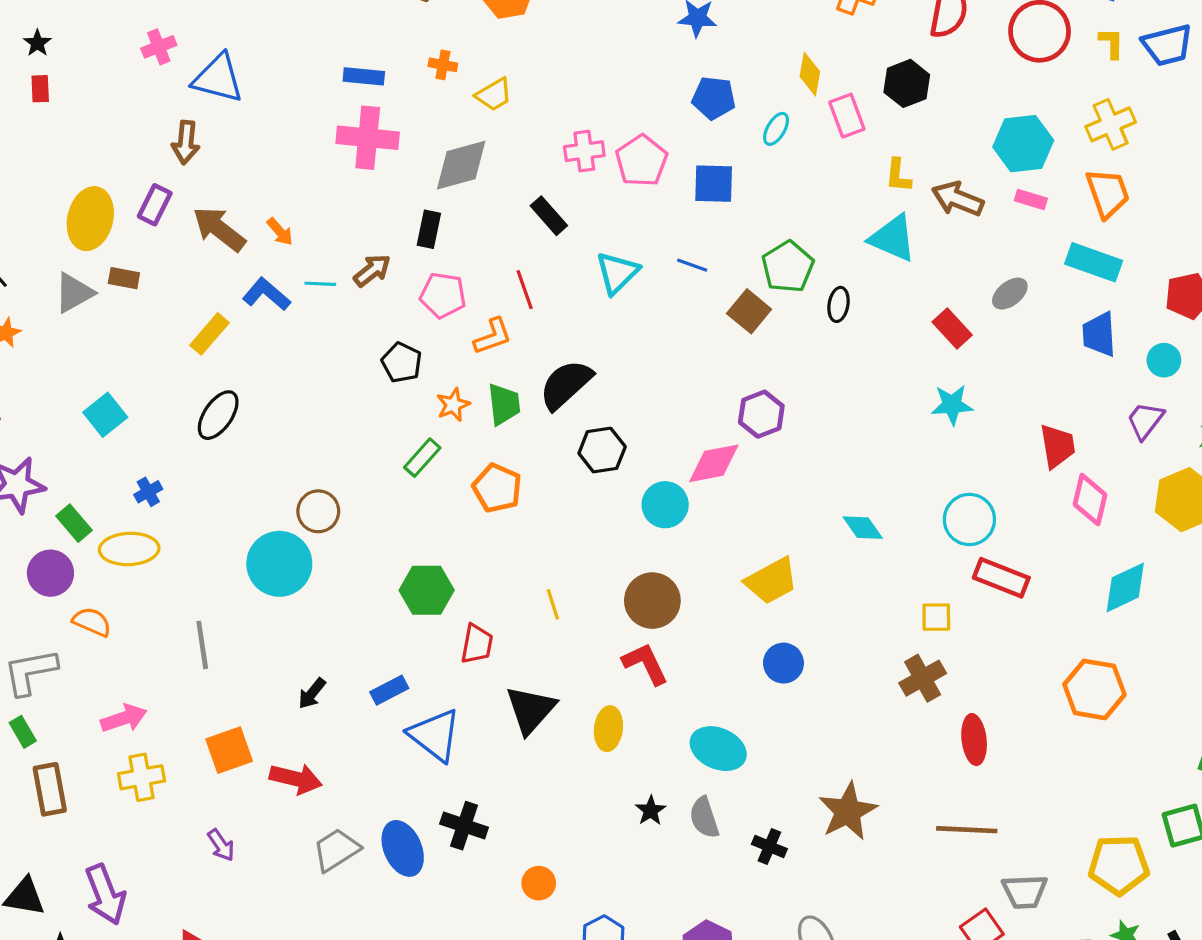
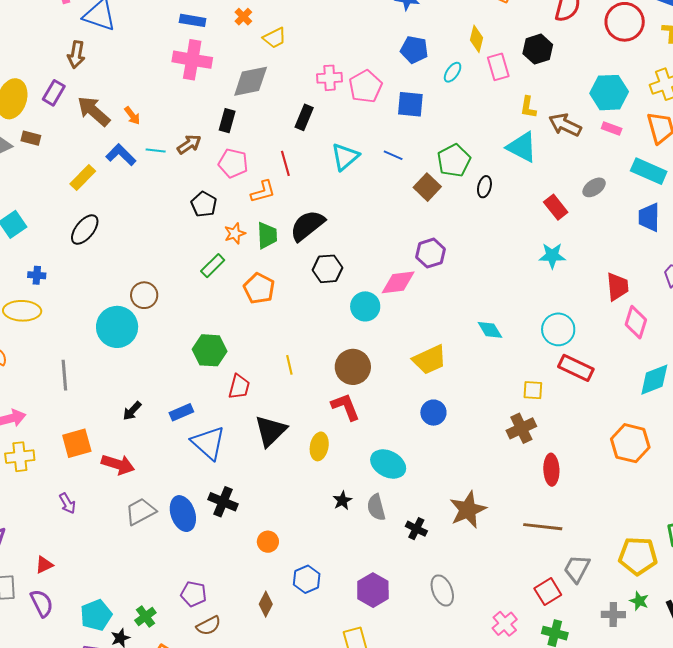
orange cross: (443, 65) -> (243, 17), turned 30
black rectangle: (549, 216) -> (304, 117), turned 60
blue cross: (148, 492) -> (37, 275), turned 30
gray trapezoid: (1025, 892) -> (577, 569), turned 116

